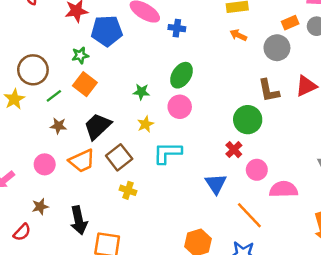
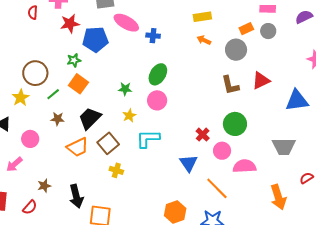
green circle: (248, 120) -> (235, 124), moved
pink circle: (45, 164) -> (30, 139), moved

